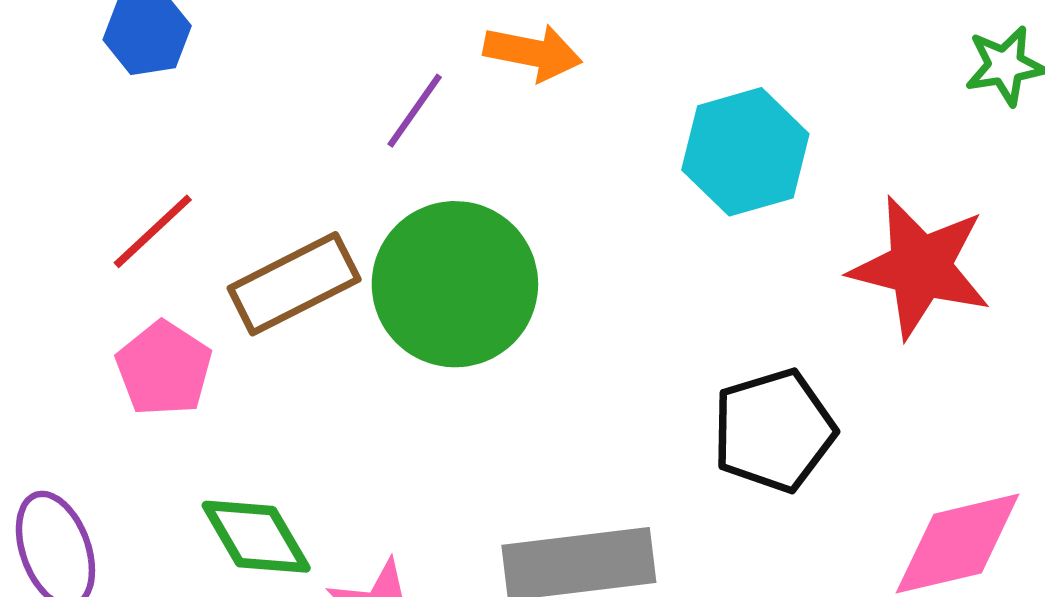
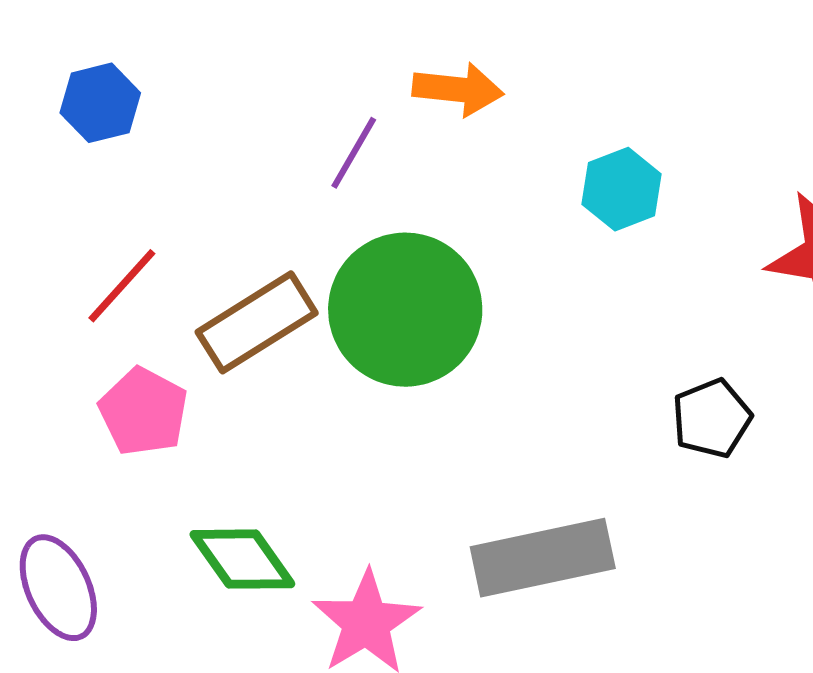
cyan hexagon: (745, 152) -> (622, 189), moved, size x0.7
black pentagon: (774, 430) -> (712, 418), size x0.7

